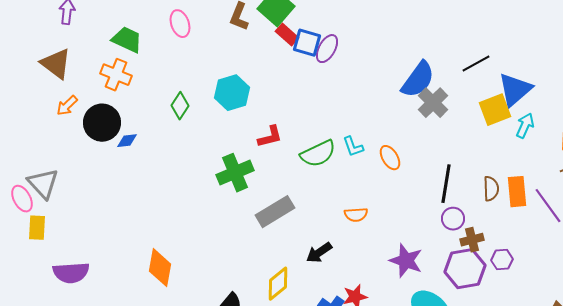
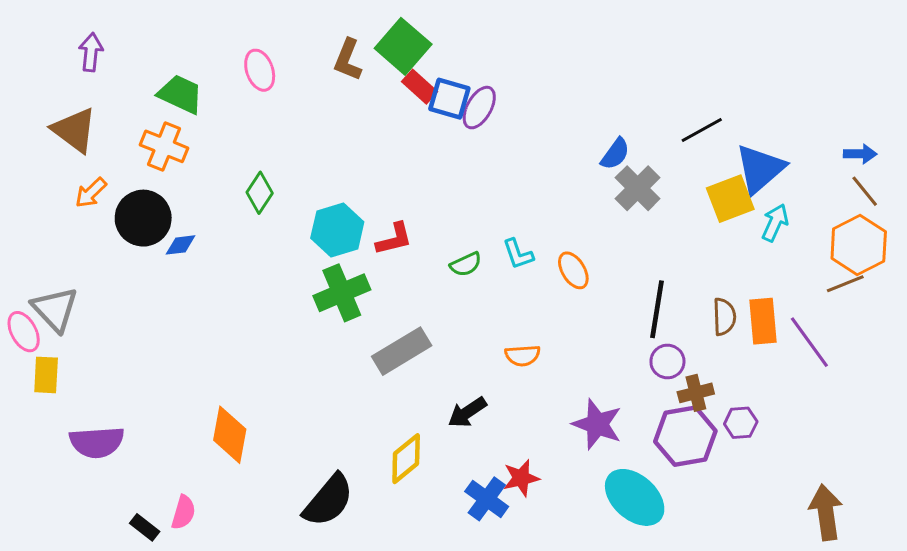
blue semicircle: (418, 80) -> (615, 154), size x0.6
cyan hexagon: (232, 93) -> (337, 230), moved
green semicircle: (318, 154) -> (466, 264), size x0.6

